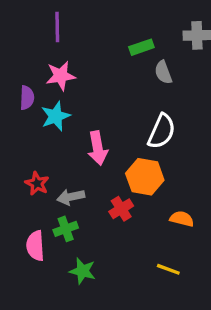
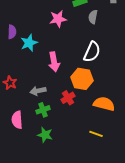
gray semicircle: (163, 72) -> (93, 17), turned 32
pink star: (61, 76) -> (58, 19), moved
red star: (37, 183) -> (10, 83), moved
orange semicircle: (182, 219) -> (104, 104), size x1.5
green cross: (66, 229) -> (43, 110), moved

